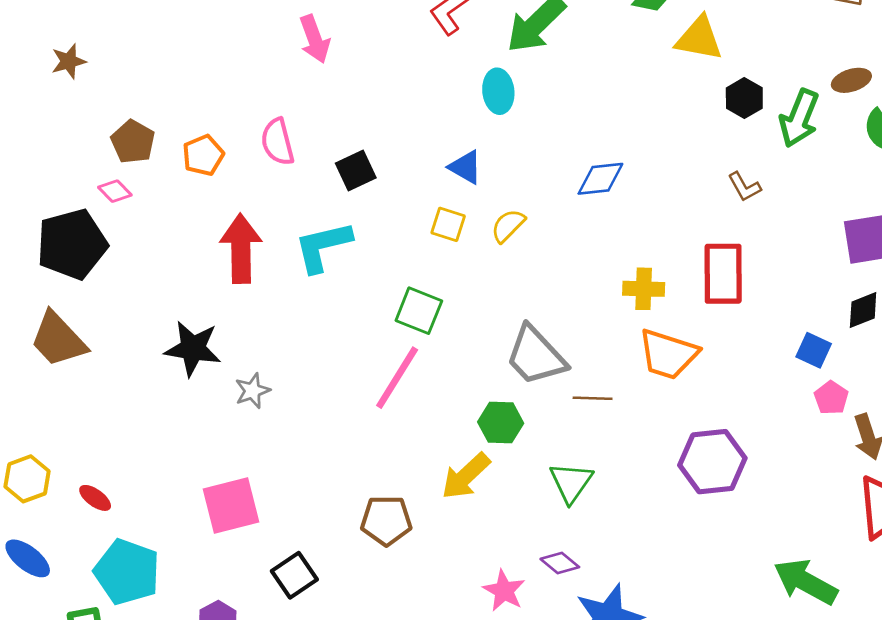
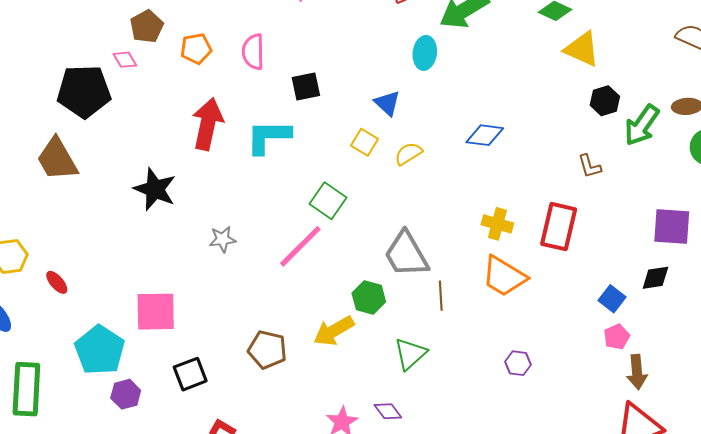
gray star: (252, 391) -> (223, 239), moved
brown line: (593, 398) -> (441, 296), turned 72
purple hexagon: (712, 462) -> (518, 363), size x0.5
cyan pentagon: (127, 572) -> (100, 350), moved

